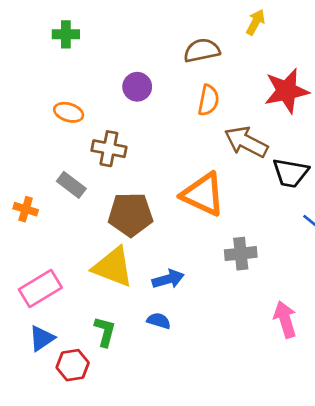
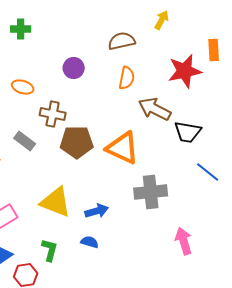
brown pentagon: (130, 215) -> (77, 142), moved
gray cross: (241, 254) -> (151, 192), size x1.4

